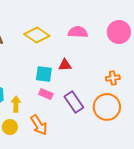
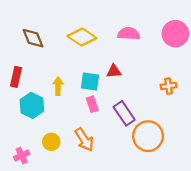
pink rectangle: (46, 94) -> (92, 104), turned 48
yellow arrow: (16, 104) -> (58, 86), moved
orange circle: (107, 107) -> (148, 136), moved

